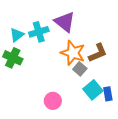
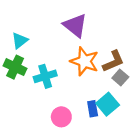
cyan cross: (39, 32) -> (45, 76), moved
gray square: (80, 69) -> (120, 78), moved
blue rectangle: (108, 94) -> (93, 109), moved

